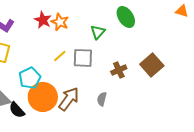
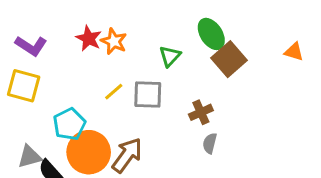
orange triangle: (182, 11) -> (294, 52), moved
brown square: (152, 65) -> (229, 59), moved
gray semicircle: (102, 99) -> (210, 143), moved

